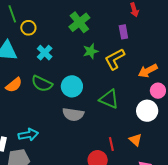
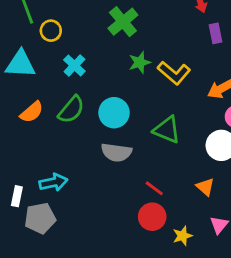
purple rectangle: (123, 32) -> (215, 33), moved
yellow L-shape: (115, 59) -> (174, 73), turned -110
green semicircle: (42, 84) -> (71, 110), turned -75
red line: (111, 144) -> (154, 188), moved, turned -40

